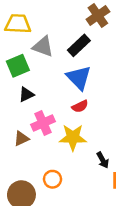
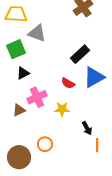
black rectangle: (79, 45) -> (80, 54), moved
blue triangle: (79, 78) -> (94, 77), moved, turned 45
red semicircle: (80, 106) -> (68, 83), turned 56
yellow star: (73, 137) -> (62, 109), size x0.7

